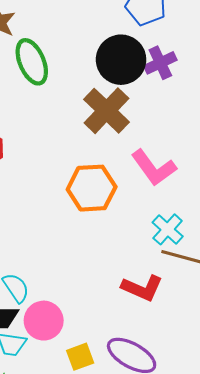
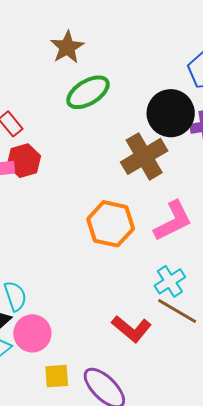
green ellipse: (32, 62) -> (88, 92), turned 66
pink L-shape: (154, 168) -> (173, 221), turned -96

